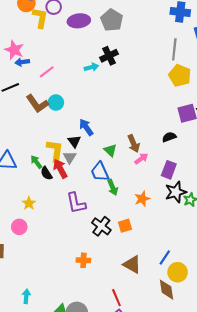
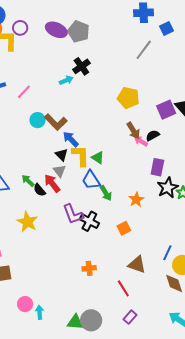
purple ellipse: (79, 21) -> (56, 30), moved, turned 40
gray line: (174, 49) -> (144, 50), turned 40
yellow pentagon: (180, 76) -> (128, 98), moved
brown L-shape: (37, 104) -> (56, 122), moved
brown arrow: (134, 144) -> (133, 131), moved
yellow L-shape: (55, 151) -> (81, 156), moved
pink arrow: (141, 159) -> (141, 141), moved, turned -104
yellow star: (29, 203) -> (27, 222), size x1.5
black cross: (101, 226) -> (89, 221), moved
pink circle: (19, 227) -> (25, 304), moved
red line: (116, 298) -> (123, 288), moved

